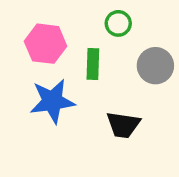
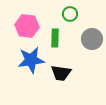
black trapezoid: (123, 125) -> (61, 73), moved

